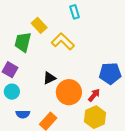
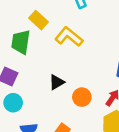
orange circle: (69, 92) -> (82, 97), size x0.6

